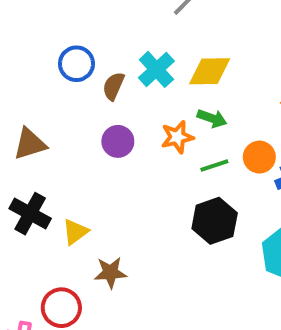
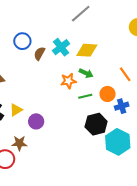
purple circle: (118, 141) -> (36, 121), moved
black hexagon: (215, 221) -> (96, 124), moved
yellow triangle: (75, 232) -> (16, 110), moved
brown star: (110, 273) -> (19, 143), moved

